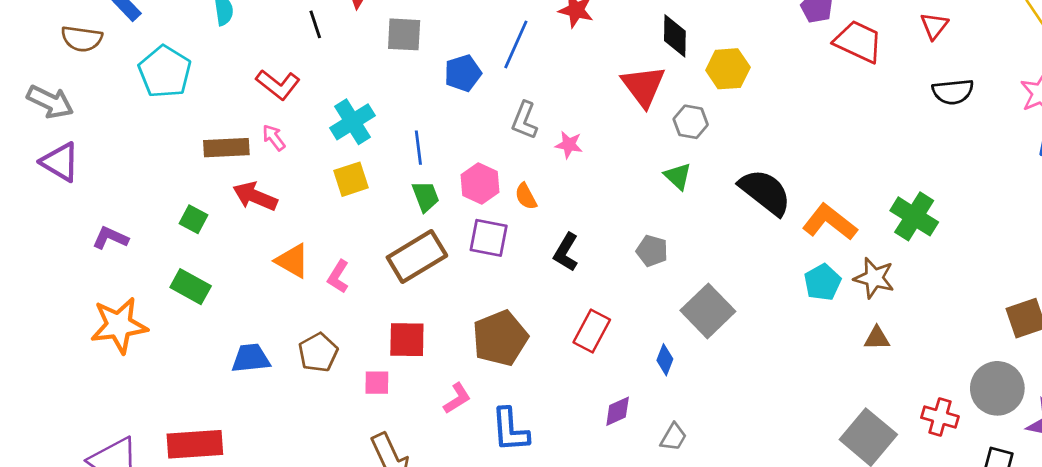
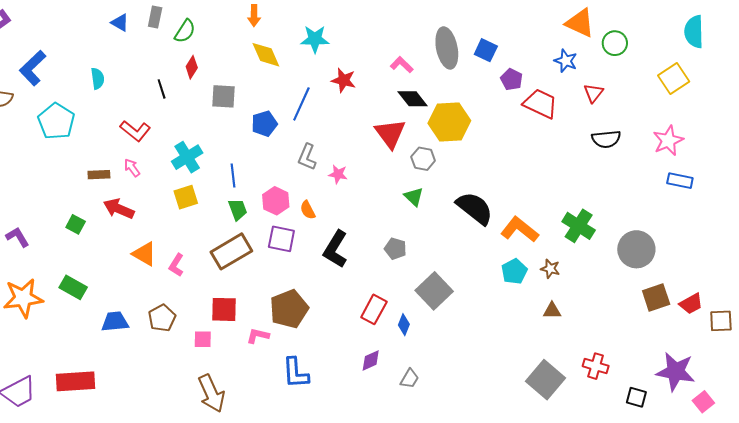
black diamond: (675, 36) -> (412, 99), turned -40
yellow hexagon: (728, 69) -> (449, 122), size x1.4
brown rectangle: (226, 148) -> (99, 175), size x0.7
purple L-shape: (110, 238) -> (17, 237), turned 35
black L-shape: (566, 252) -> (335, 249), size x1.4
brown star: (874, 278) -> (550, 269), size x0.7
green rectangle: (191, 287) -> (73, 287), moved
red rectangle: (592, 331) -> (374, 309), moved
gray circle: (997, 388) -> (636, 249), moved
pink L-shape: (457, 398) -> (258, 336), moved, turned -135

